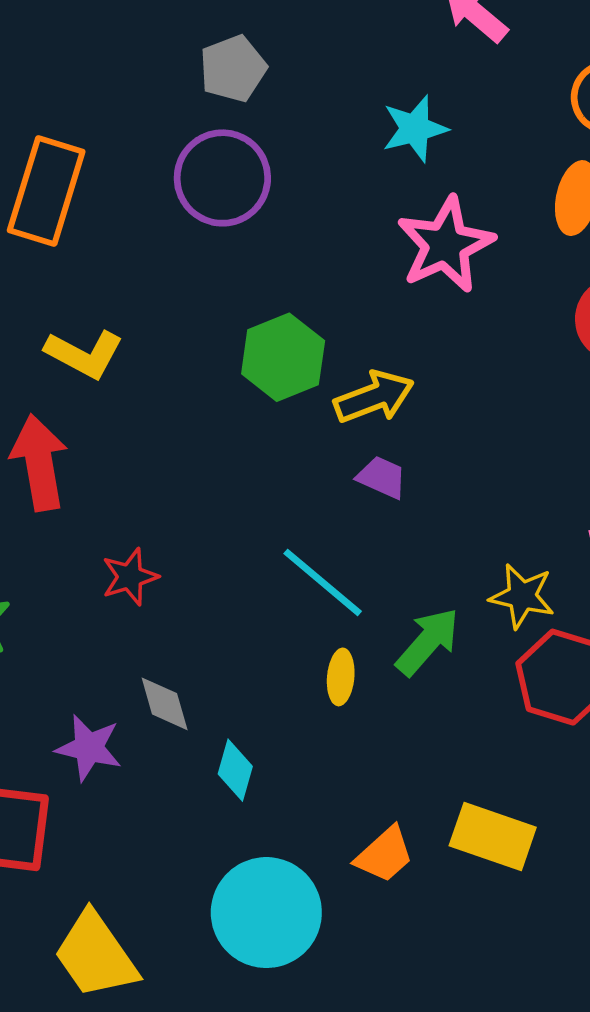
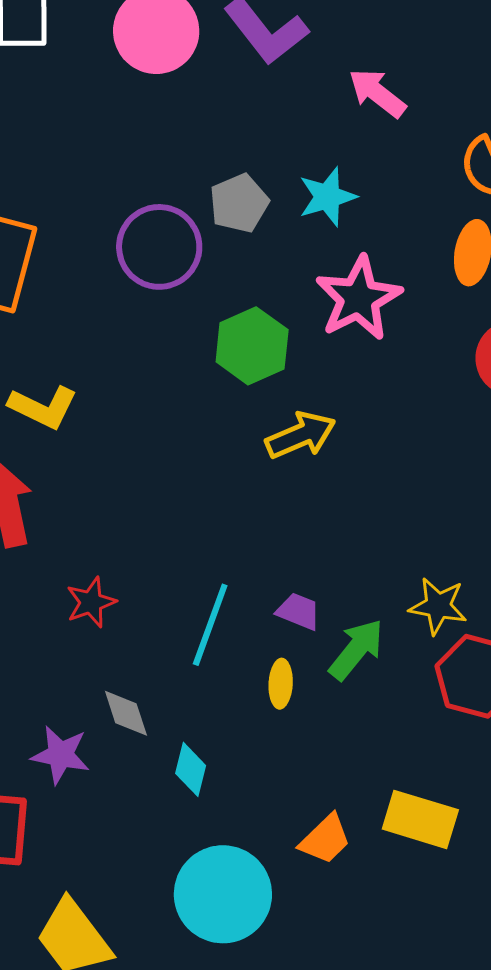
gray pentagon: (233, 69) -> (239, 203), moved
green hexagon: (283, 357) -> (252, 346), moved
purple trapezoid: (382, 477) -> (298, 611), moved
cyan line: (323, 582) -> (210, 625), moved, turned 72

